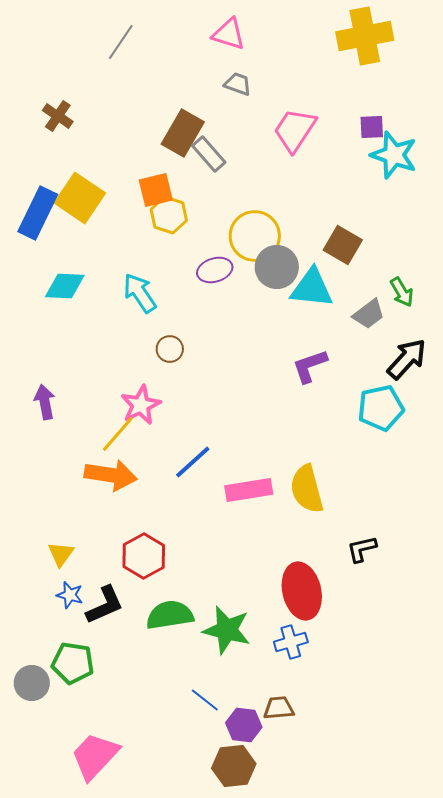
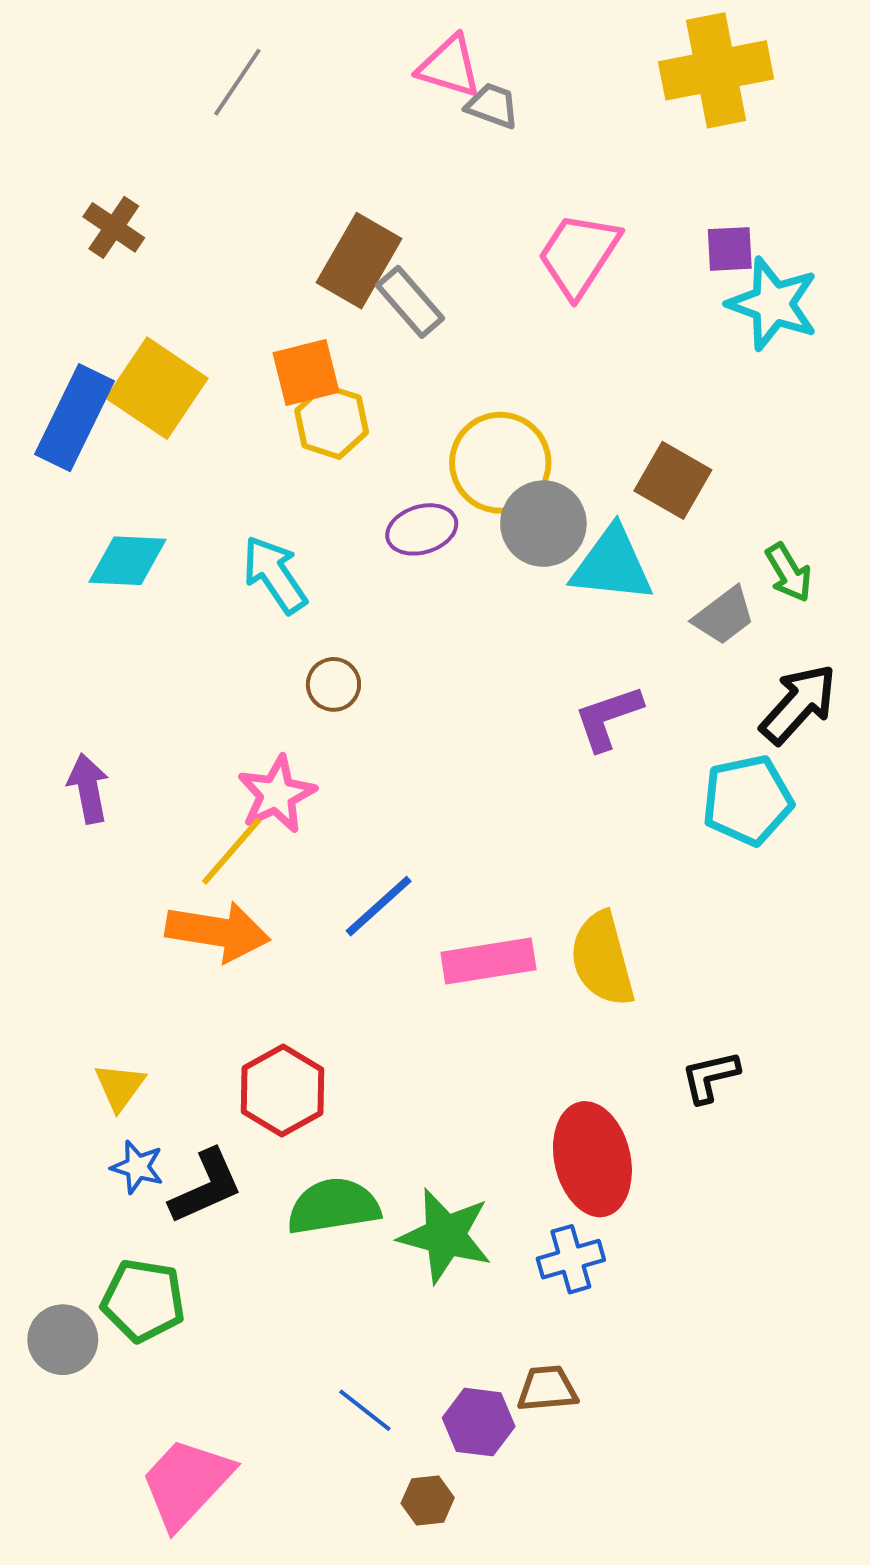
gray trapezoid: (238, 84) -> (492, 106), moved
blue line: (205, 700) -> (365, 1410), moved
brown hexagon: (234, 766) -> (428, 1501), moved, size x0.6

